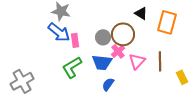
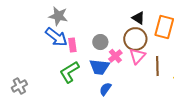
brown circle: (123, 34) -> (135, 39), moved
pink triangle: (137, 61) -> (137, 56), moved
gray cross: (22, 81) -> (19, 86), size x0.7

